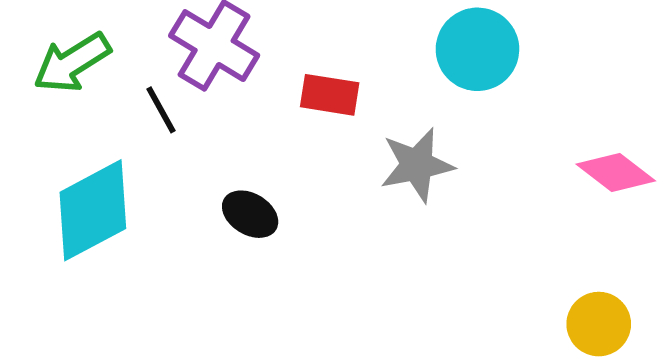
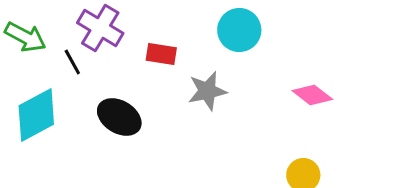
green arrow: (72, 63) -> (25, 37), turned -120
black ellipse: (250, 214) -> (119, 117), size x1.5

